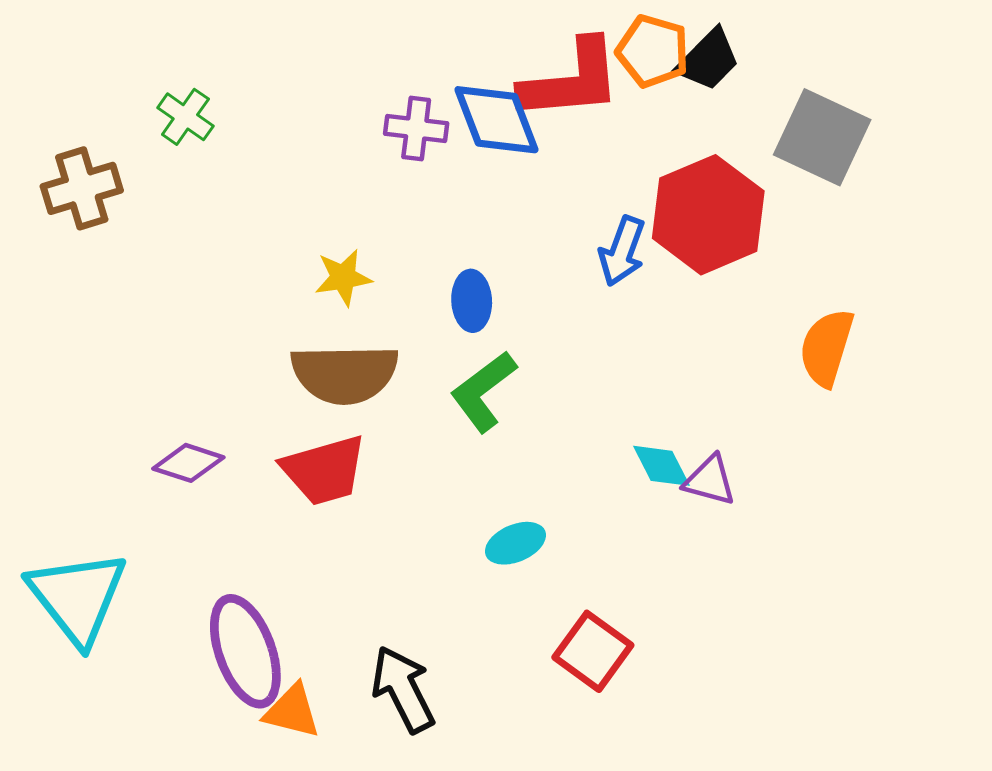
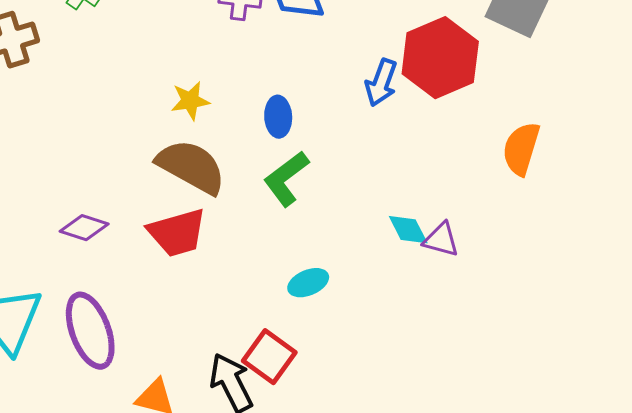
brown semicircle: (345, 374) -> (191, 167), turned -150
purple ellipse: (245, 651) -> (90, 331), moved
red square: (593, 651) -> (269, 357), moved

